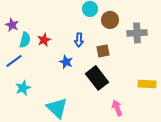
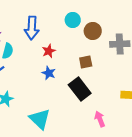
red star: (44, 40) -> (49, 51), moved
blue arrow: (79, 40) -> (32, 28), moved, size x1.6

